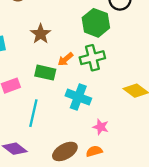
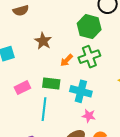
green rectangle: (45, 73) -> (51, 83), moved
pink star: (101, 127) -> (89, 116), moved

